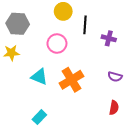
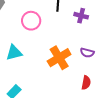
cyan triangle: (39, 77) -> (14, 53), turned -36
orange cross: (71, 80) -> (59, 58), moved

